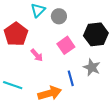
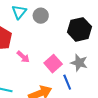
pink square: (66, 45) -> (53, 64), moved
blue line: (71, 78) -> (67, 82), moved

